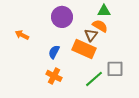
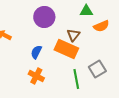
orange semicircle: (100, 26) -> (101, 26), moved, turned 126
gray square: (115, 69) -> (97, 69), turned -30
green line: (94, 79) -> (76, 79), turned -60

